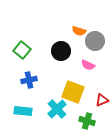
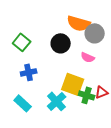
orange semicircle: (79, 31) -> (79, 23), size x1.6
cyan rectangle: (23, 111) -> (23, 103), turned 36
green cross: (87, 121) -> (87, 95), moved

